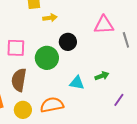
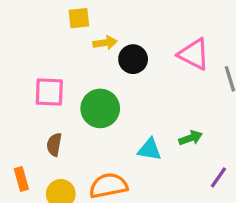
pink triangle: (104, 25) -> (194, 54), turned 30
black circle: (68, 42) -> (133, 59), moved
brown semicircle: (19, 80) -> (54, 145), size x0.6

